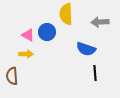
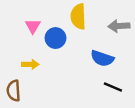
pink triangle: (28, 35) -> (33, 26), moved, turned 32
black line: (95, 73) -> (113, 87), turned -63

